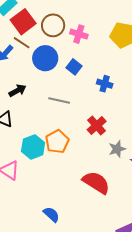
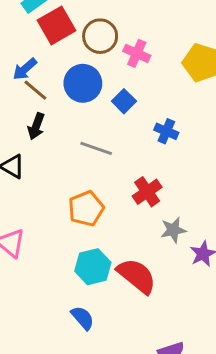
brown line: (22, 43) -> (35, 90), moved
black arrow: (17, 91) -> (36, 126), turned 132
cyan hexagon: (33, 147) -> (93, 267), moved
blue semicircle: (51, 214) -> (83, 318), moved

